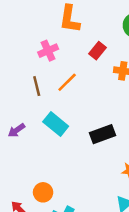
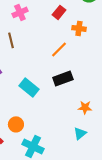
orange line: (67, 82) -> (59, 49), moved
cyan rectangle: (56, 124) -> (29, 87), moved

